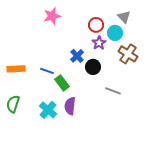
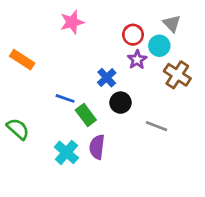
black circle: (93, 67) -> (121, 103), moved
orange rectangle: (16, 69) -> (22, 60), moved, turned 36
green semicircle: (13, 104) -> (18, 129), moved, turned 114

